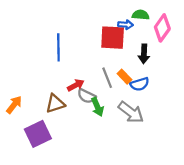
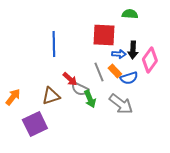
blue arrow: (125, 25) -> (119, 54), moved
pink diamond: (162, 28) -> (150, 60), moved
red arrow: (76, 85) -> (70, 79), turned 70

